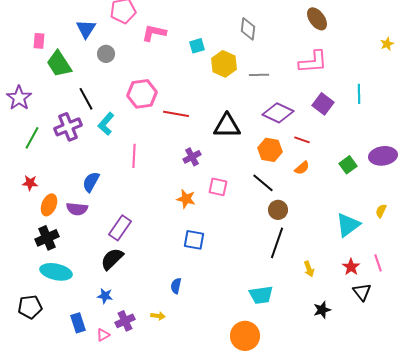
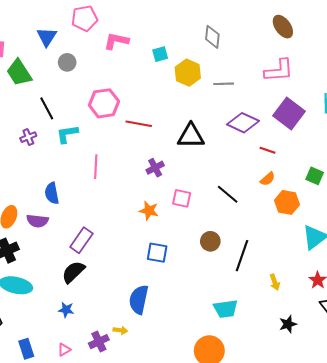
purple square: (323, 104) -> (289, 113), size x1.4
cyan L-shape: (106, 124) -> (67, 134), turned 40
purple cross: (68, 127) -> (28, 137), size x0.6
orange hexagon: (270, 150) -> (287, 202), moved
green square: (348, 165) -> (315, 176), turned -30
blue semicircle: (91, 182) -> (52, 193), turned -40
brown circle: (278, 210) -> (210, 241), moved
blue semicircle: (176, 286) -> (139, 300), size x1.8
purple cross: (125, 321) -> (99, 342), moved
blue rectangle: (78, 323) -> (26, 349), moved

